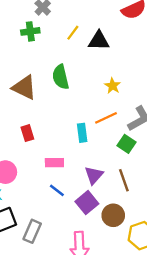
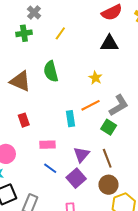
black triangle: (99, 41) -> (109, 43), moved
brown circle: (113, 215) -> (108, 185), moved

